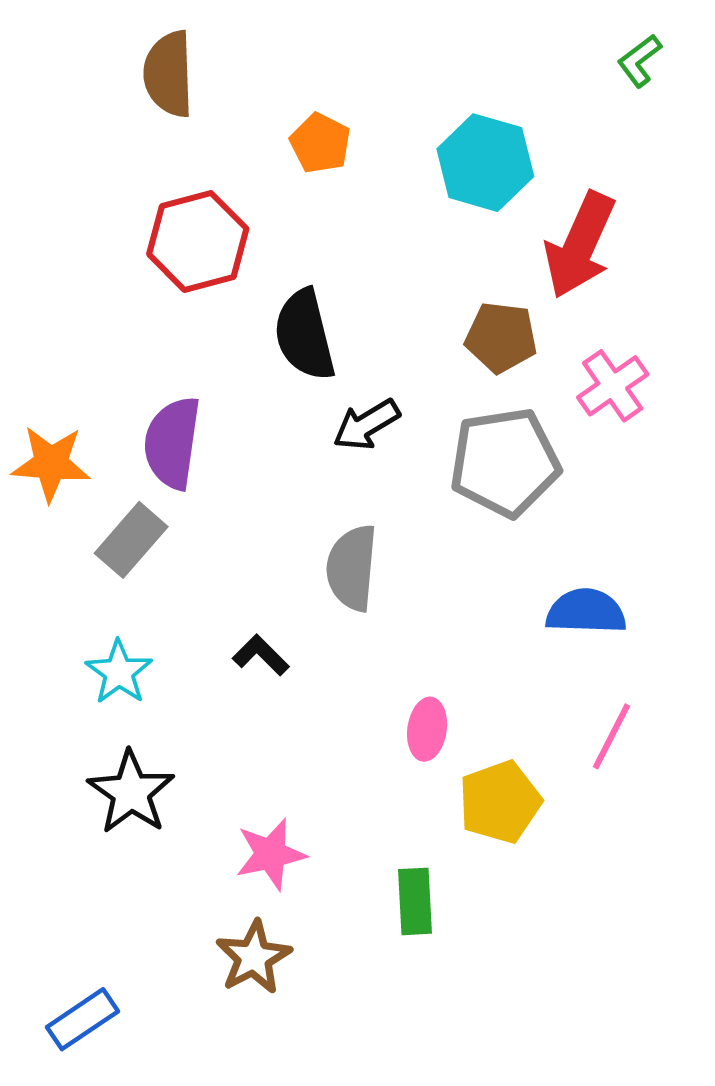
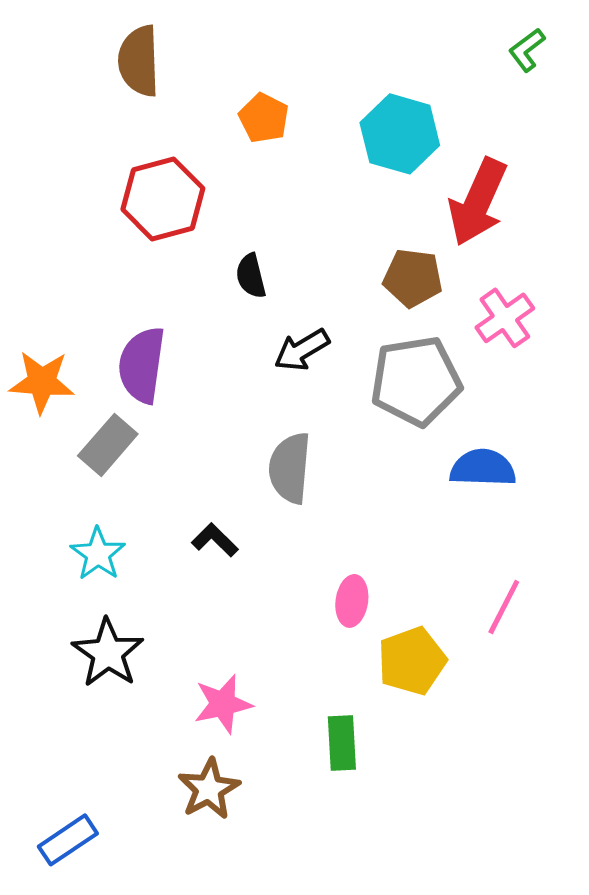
black semicircle: (305, 335) -> (251, 276), size x0.6
blue semicircle: (586, 612) -> (483, 468), moved

